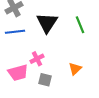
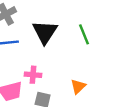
pink cross: (37, 59) -> (33, 75), turned 32

